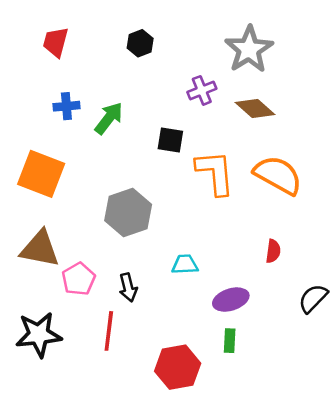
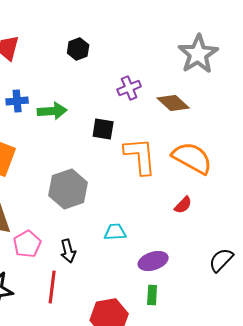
gray star: (249, 49) -> (198, 54), moved
green arrow: (109, 118) -> (52, 111), turned 48
red semicircle: (273, 251) -> (183, 205), moved, turned 36

